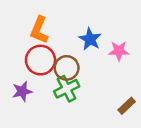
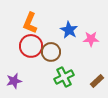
green cross: (67, 89) -> (64, 77), moved
purple star: (22, 91) -> (14, 81), moved

